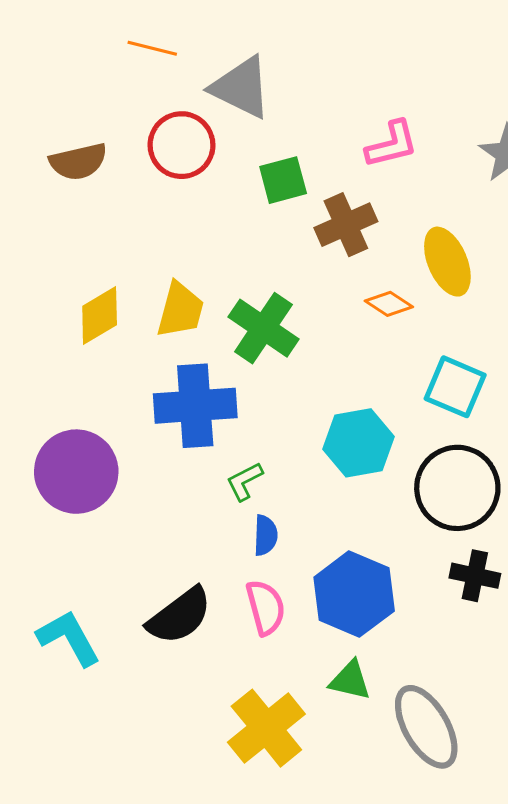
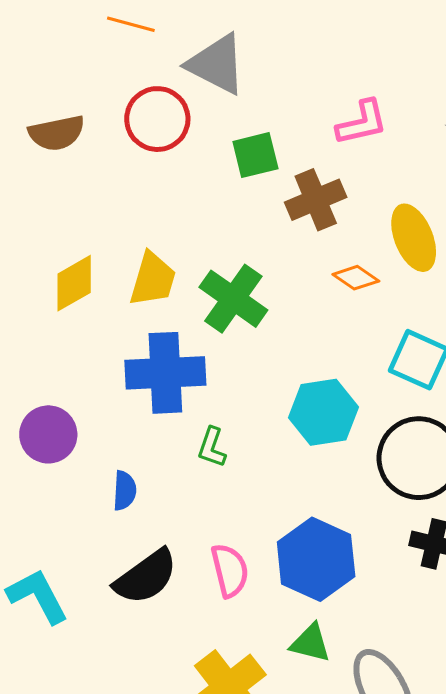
purple circle: (76, 472) -> (48, 434), size x0.7
green L-shape: (245, 481) -> (212, 447), turned -45
blue semicircle: (265, 535) -> (125, 491), moved

